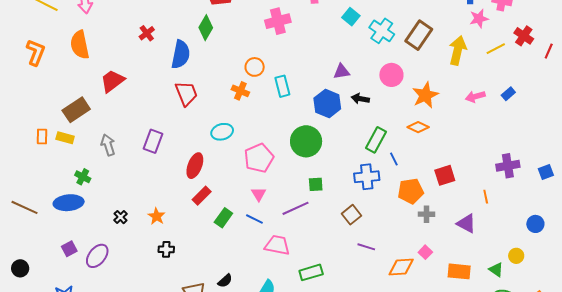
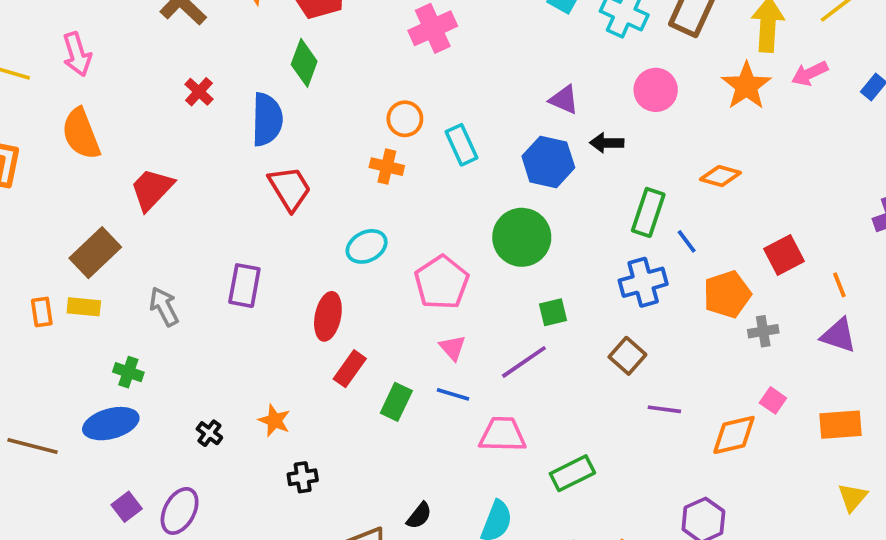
purple triangle: (342, 72) -> (564, 100), turned 42
orange star: (425, 95) -> (746, 86), moved
pink arrow: (475, 97) -> (810, 73), moved
orange line: (486, 197) -> (839, 285), moved

